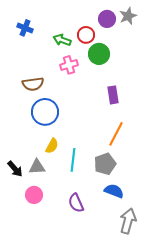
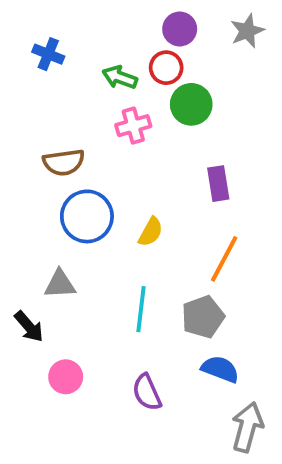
purple circle: (107, 19) -> (180, 29), moved
yellow semicircle: (52, 146) -> (151, 232), moved
gray triangle: (37, 167) -> (60, 284), moved

